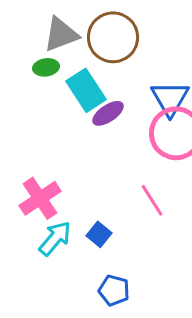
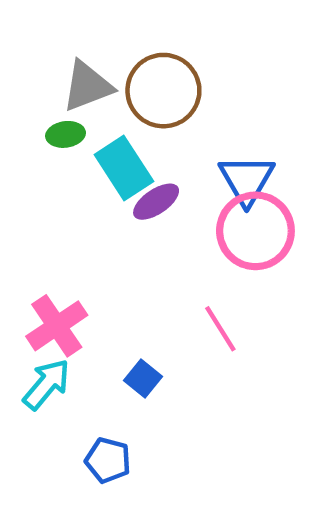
cyan arrow: (55, 238) -> (47, 384), moved
blue pentagon: (114, 290) -> (108, 460), moved

